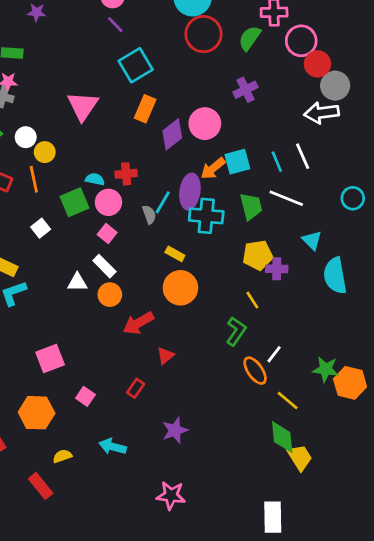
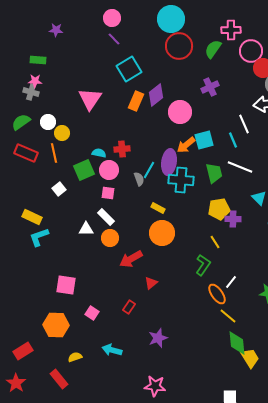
purple diamond: (172, 134) -> (156, 95), moved
white line: (303, 156) -> (244, 124), moved
pink square: (107, 234) -> (108, 193), turned -32
pink square: (50, 358) -> (66, 285), turned 30
yellow line: (288, 400) -> (228, 316), moved

